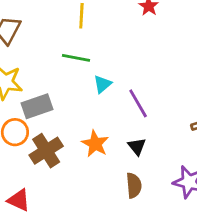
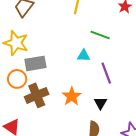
green line: (76, 58) -> (100, 35), moved
cyan triangle: (102, 84) -> (84, 56), turned 32

